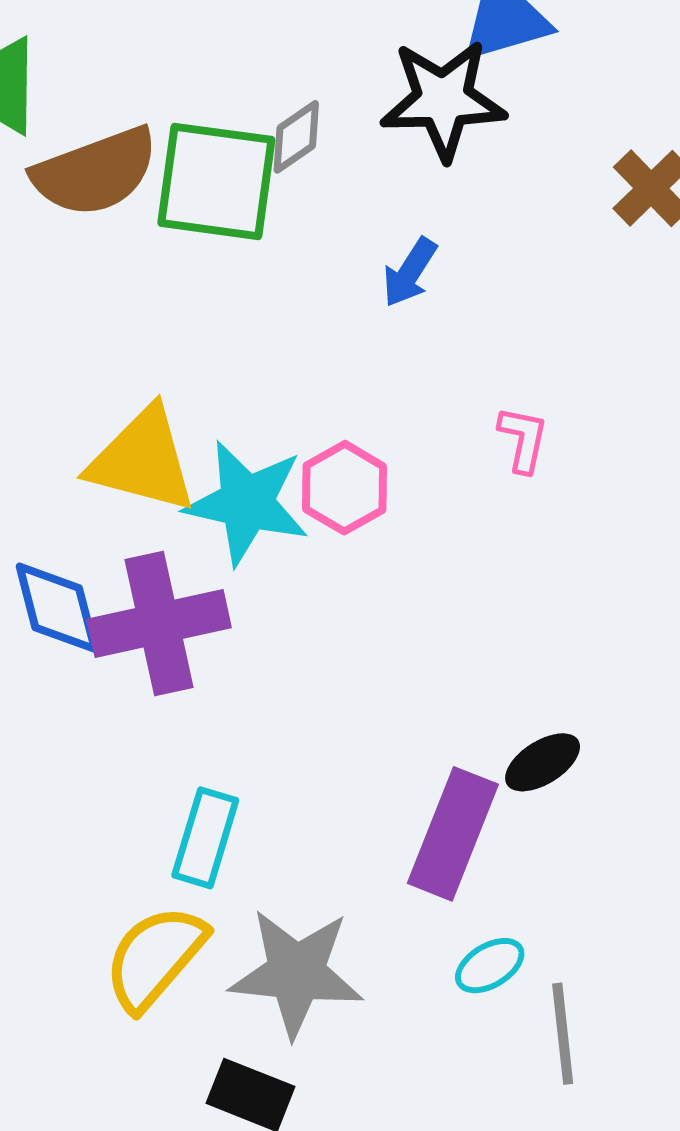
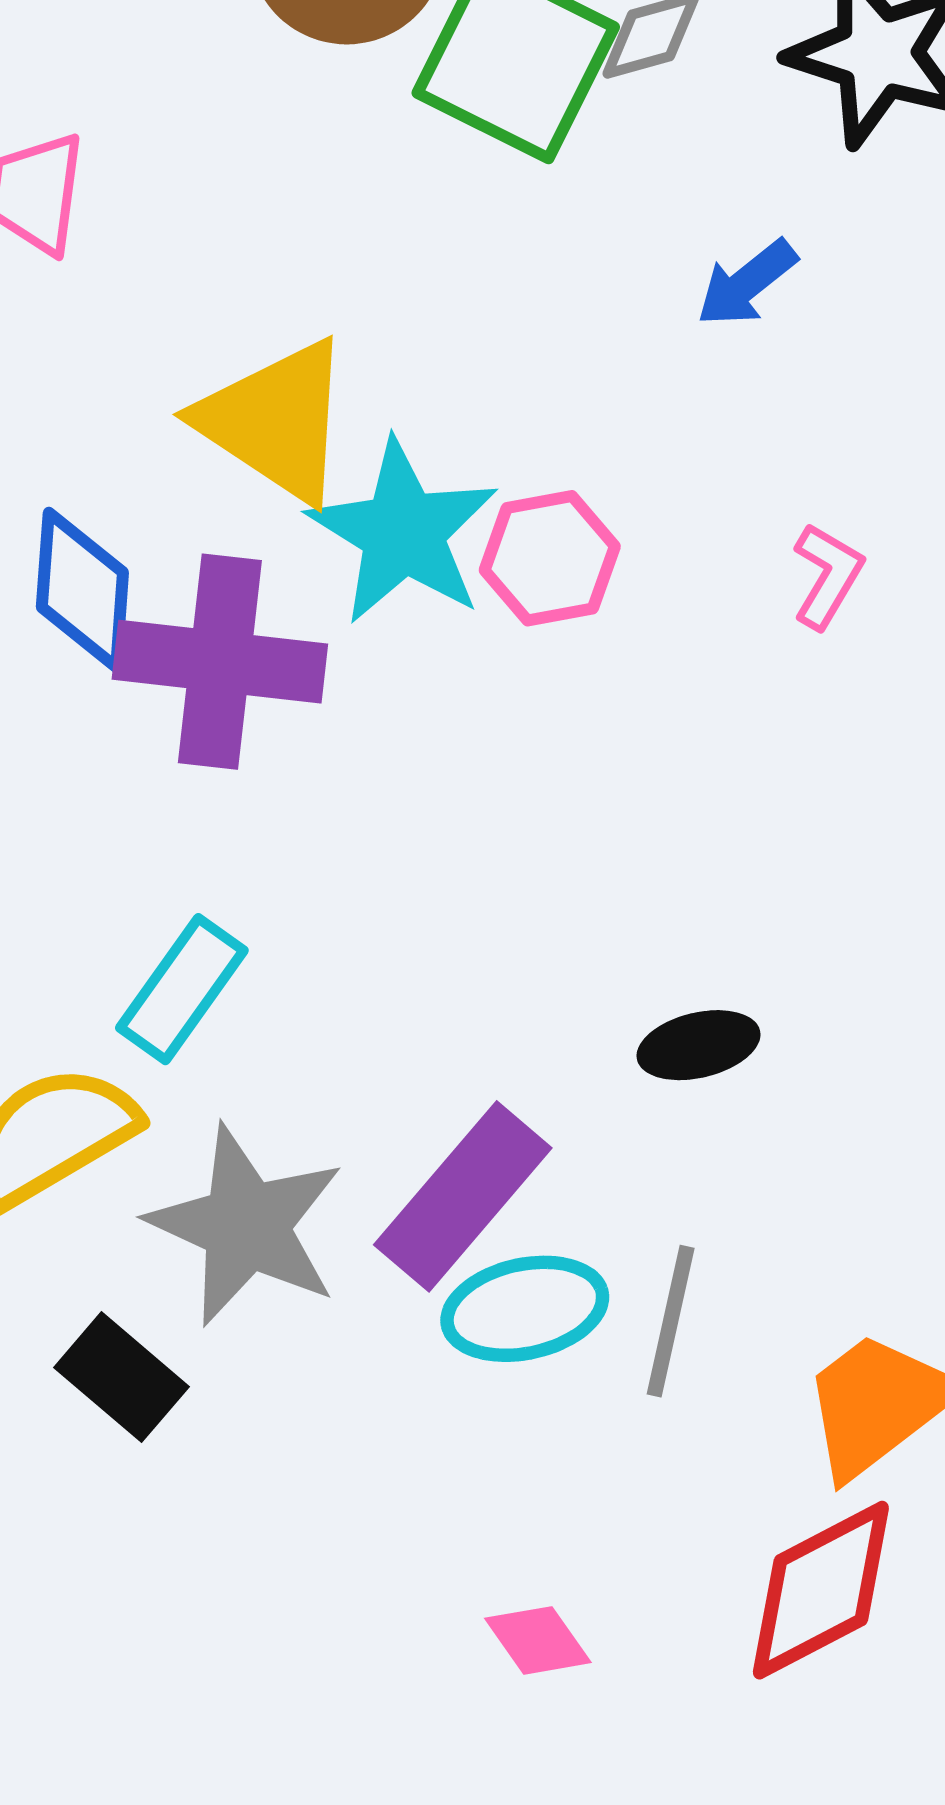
purple rectangle: (453, 834) -> (463, 1196), moved
cyan ellipse: (490, 966) -> (525, 1309), size x1.5
gray line: (563, 1034) -> (671, 1321), moved

